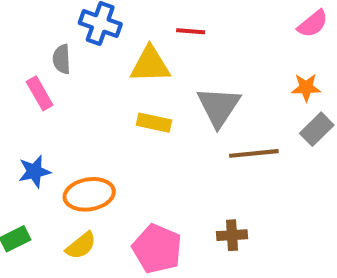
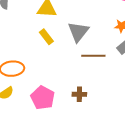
yellow rectangle: (154, 123) -> (46, 37), turned 35

